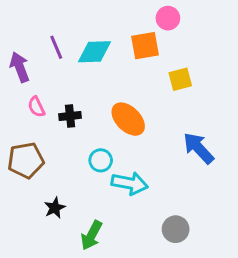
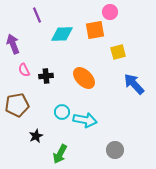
purple line: (56, 47) -> (37, 15), moved
blue arrow: (199, 148) -> (134, 84), moved
cyan circle: (101, 160) -> (62, 112), moved

